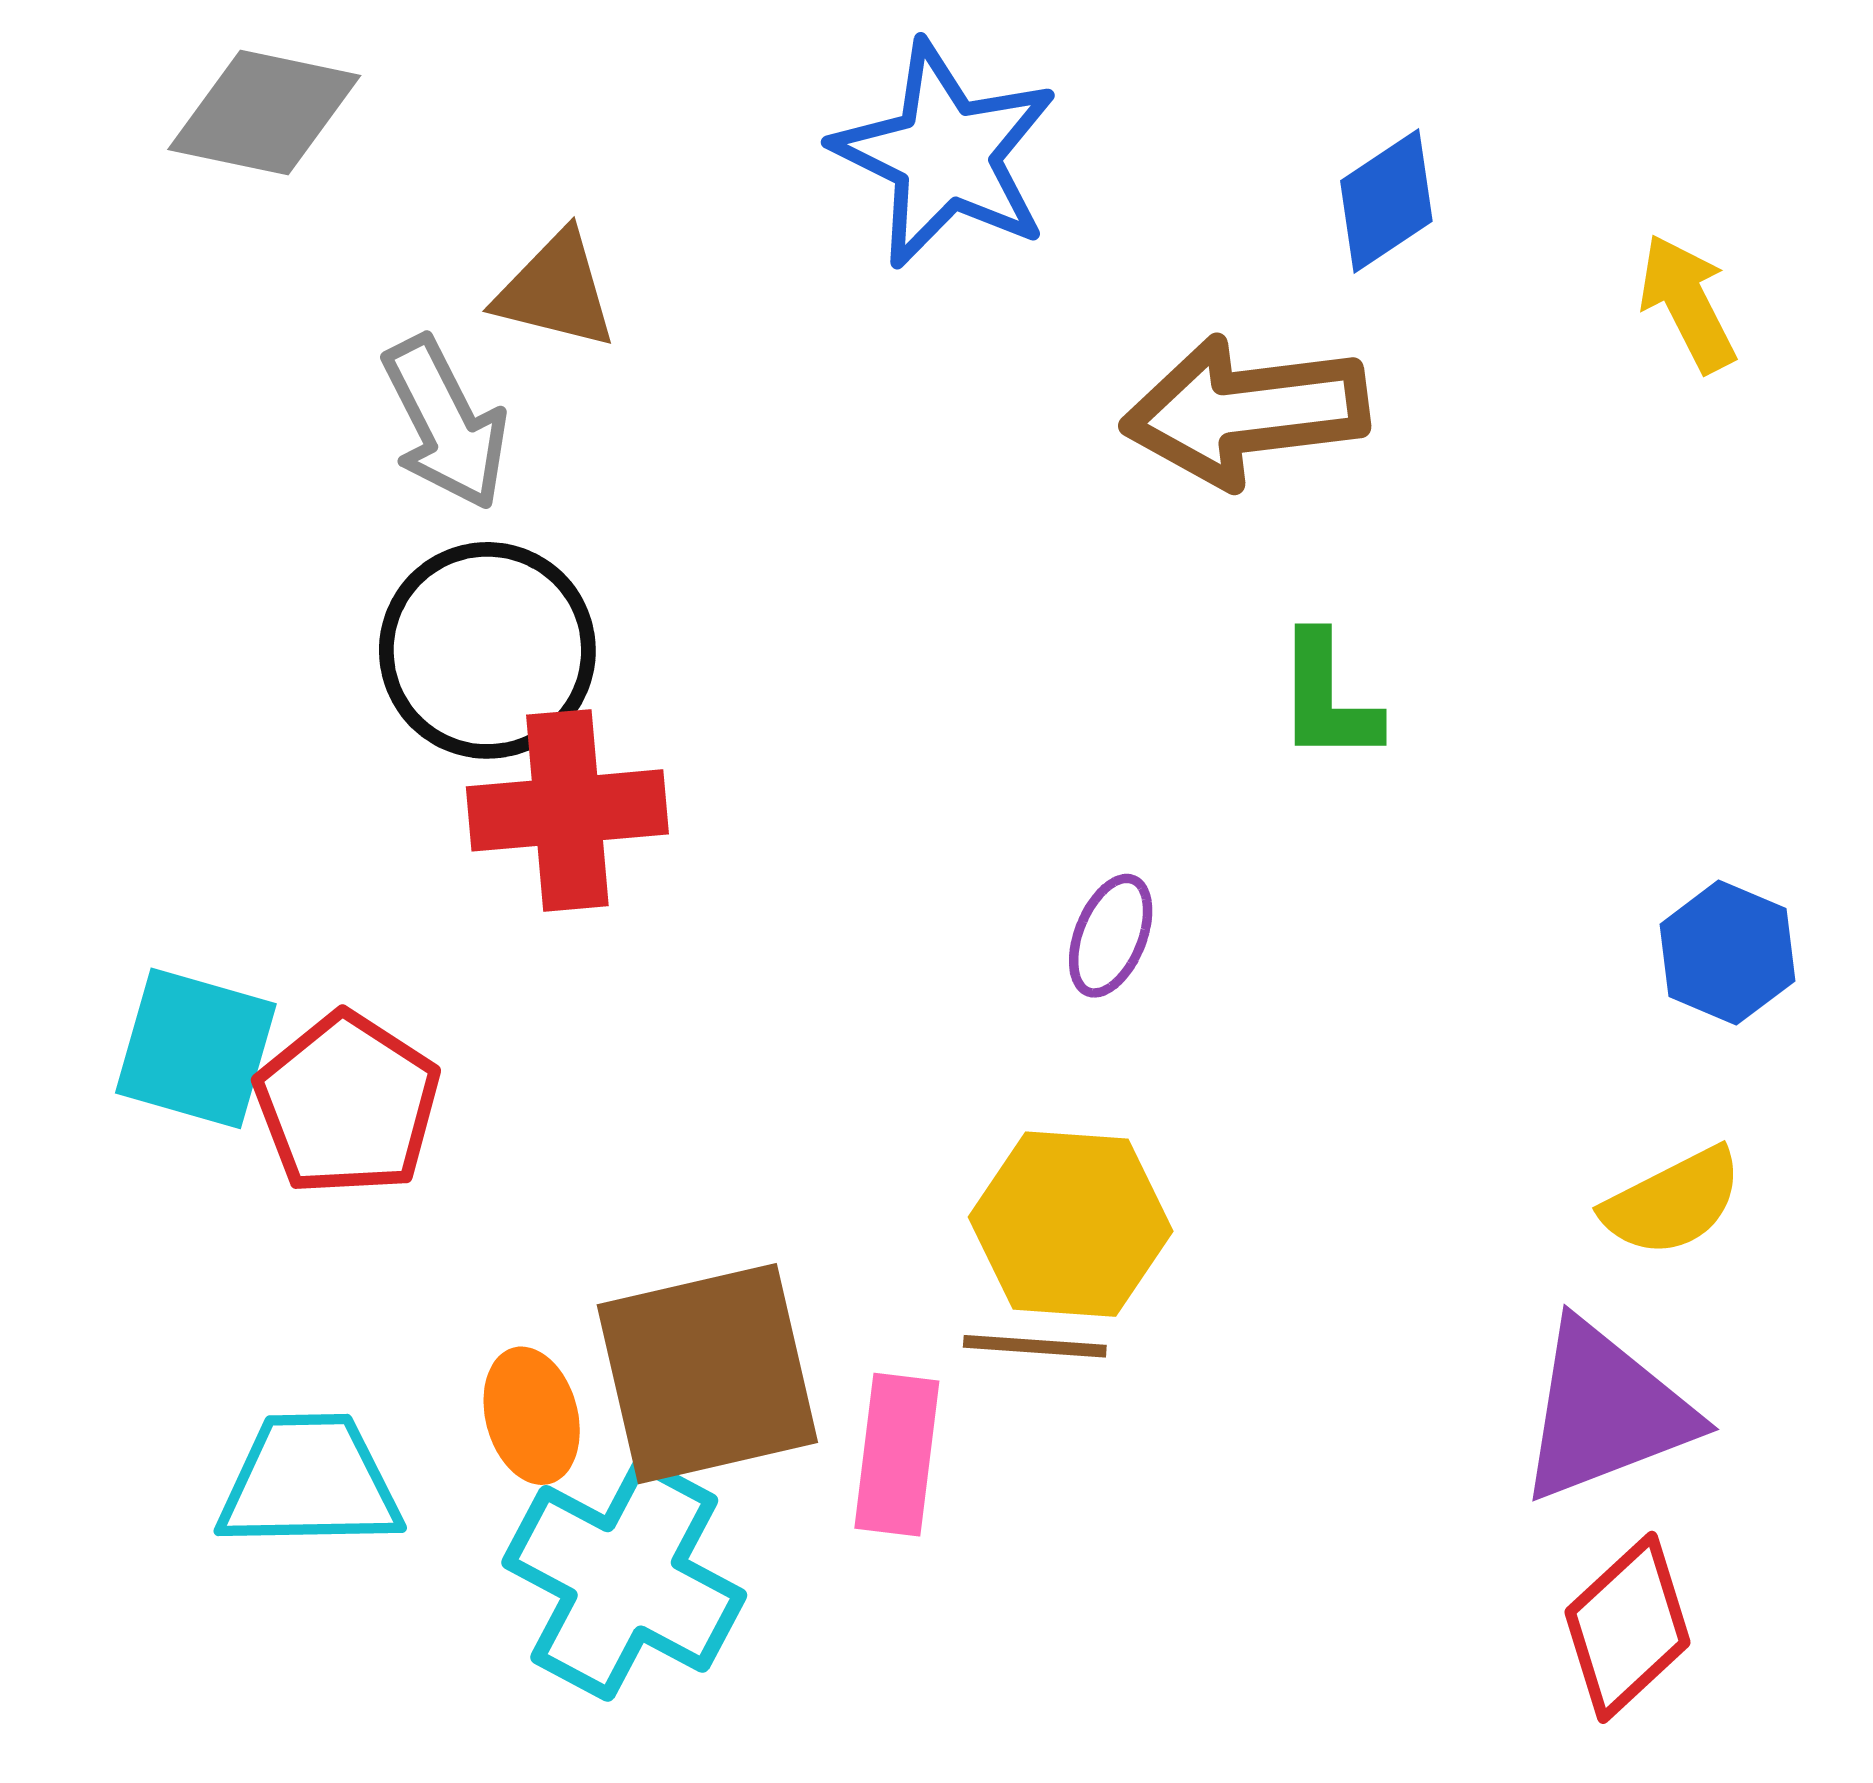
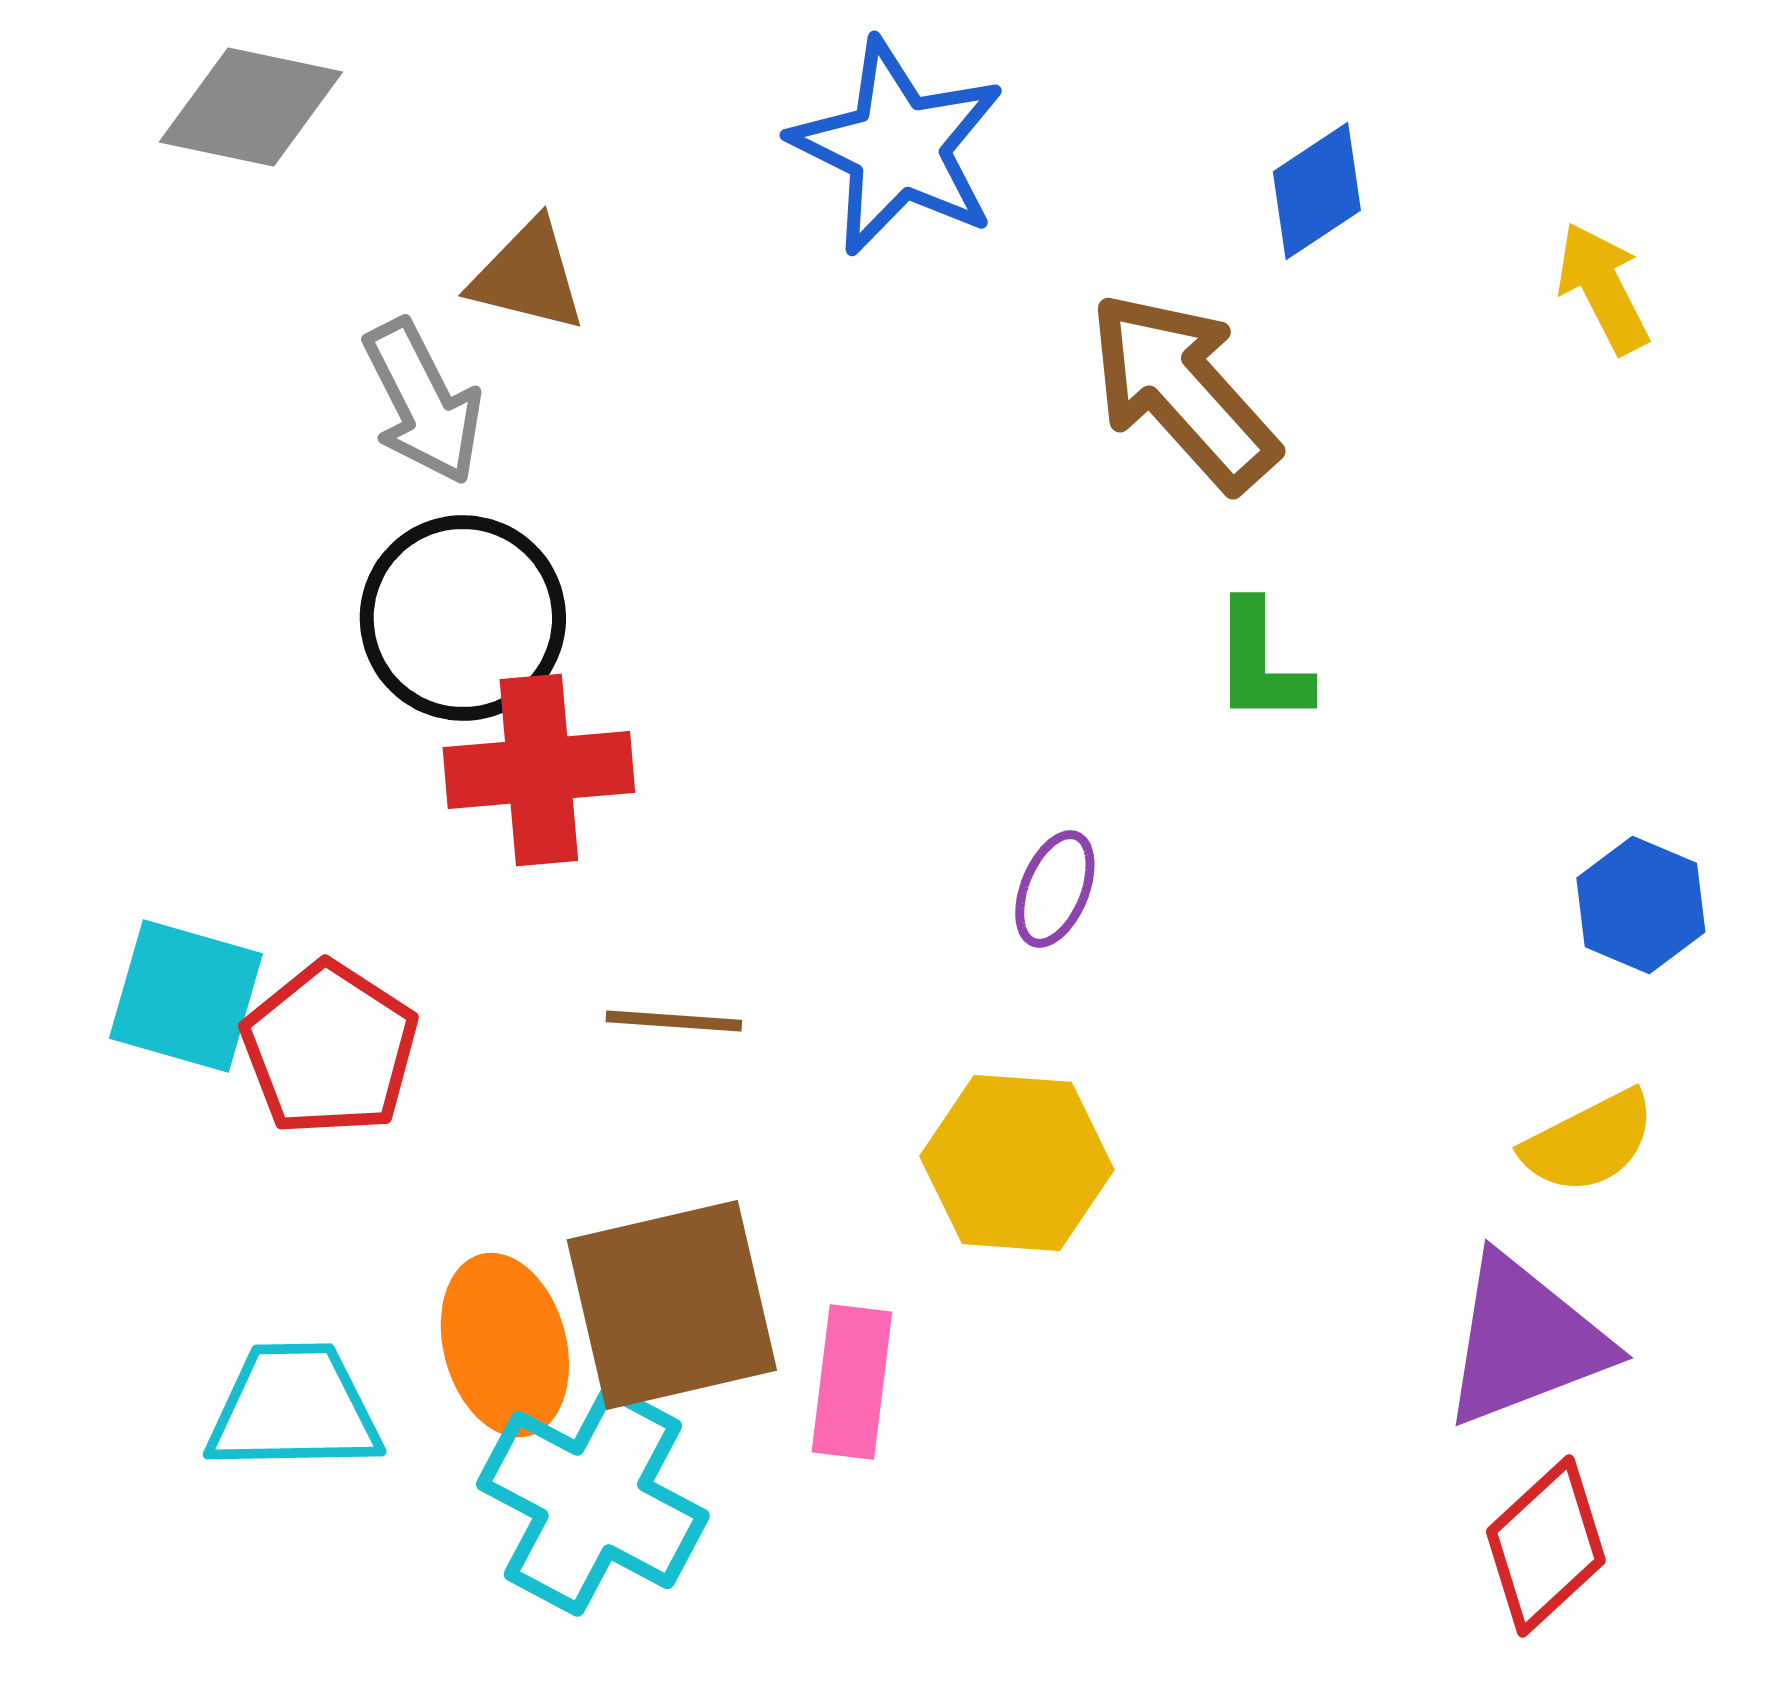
brown arrow: (1245, 411) -> (1183, 391), turned 55
brown line: (1035, 1346) -> (674, 1021), moved
orange ellipse: (532, 1416) -> (505, 1345), size x1.4

